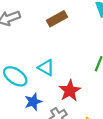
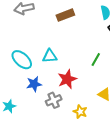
cyan triangle: (46, 68) -> (50, 56), turned -42

